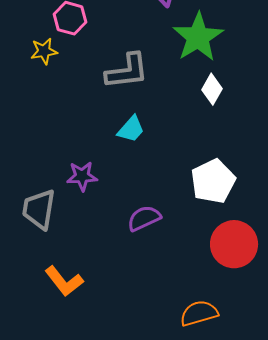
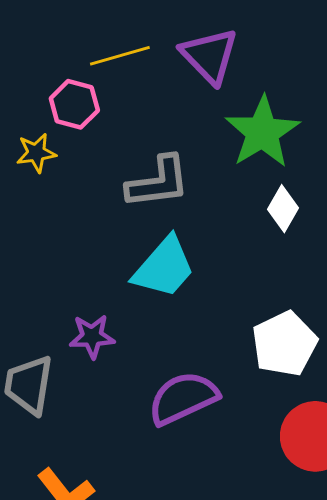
cyan trapezoid: (131, 129) -> (164, 267), size x1.6
purple semicircle: (144, 218) -> (183, 398), size x1.4

